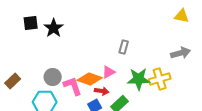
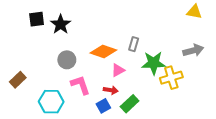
gray circle: (53, 77) -> (67, 60), moved
orange diamond: (90, 79) -> (103, 51), moved
green star: (139, 79) -> (154, 63), moved

